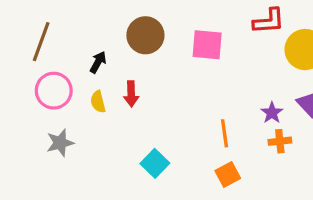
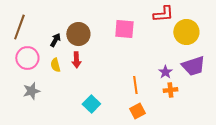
brown circle: (145, 35) -> (78, 34), moved

